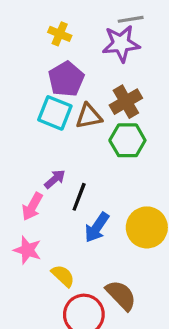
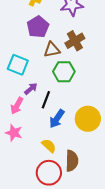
cyan square: (55, 113) -> (18, 65), moved
green hexagon: (127, 140) -> (64, 72), moved
yellow semicircle: (63, 276) -> (49, 146), moved
brown semicircle: (121, 295) -> (72, 161), turned 45

